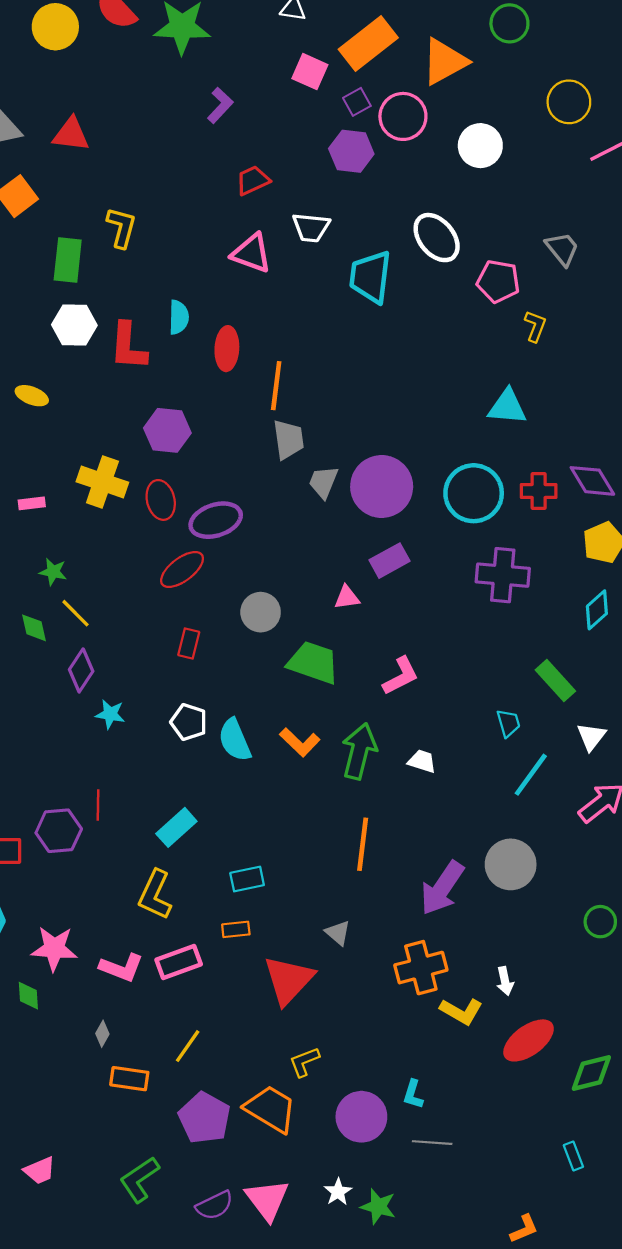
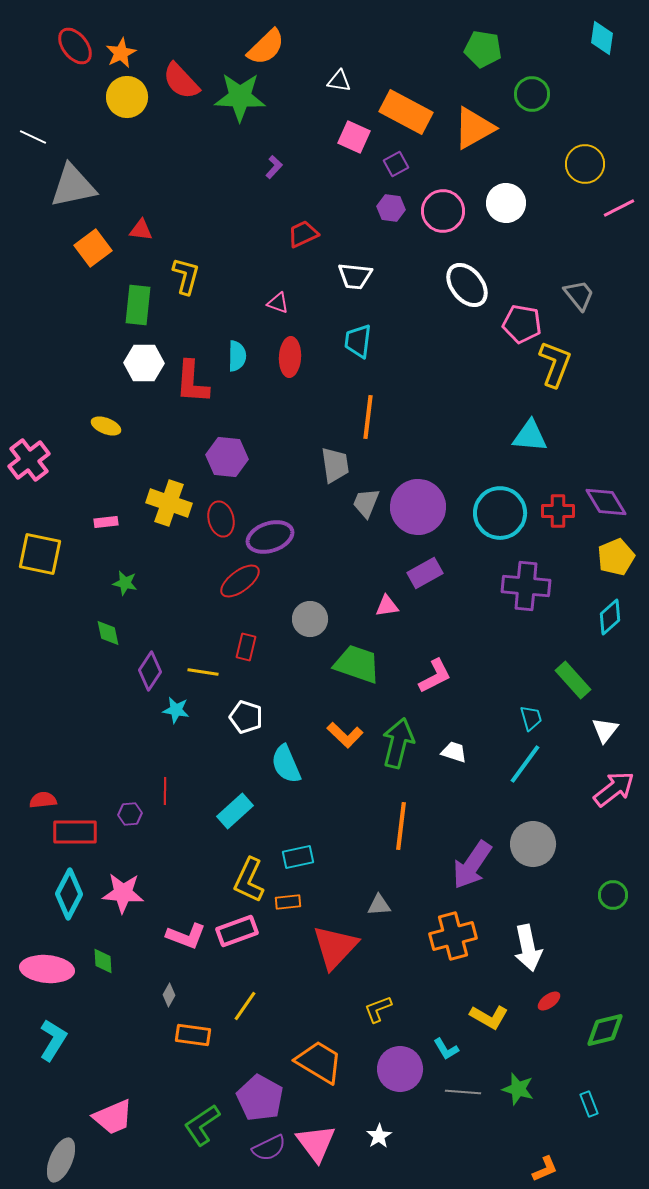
orange rectangle: (368, 44) -> (406, 112), turned 66
purple L-shape: (220, 105) -> (274, 167), size x0.7
pink circle: (403, 116) -> (443, 211), moved
red triangle: (71, 134) -> (141, 230), moved, size x0.7
purple hexagon: (351, 151) -> (391, 208), size x0.7
pink triangle: (252, 253) -> (278, 303), moved, size x0.6
cyan trapezoid: (370, 277) -> (358, 341), moved, size x0.7
yellow L-shape: (535, 326) -> (555, 364), size x1.6
red ellipse: (227, 349) -> (290, 357), moved
orange line: (276, 386) -> (368, 417), moved
yellow line: (75, 613) -> (203, 672), moved, turned -36
cyan semicircle: (235, 740) -> (286, 764), moved
cyan line: (531, 775) -> (525, 764), moved
purple hexagon: (59, 831) -> (130, 814), size x0.6
yellow L-shape: (155, 895) -> (249, 880), moved
gray triangle: (338, 933) -> (379, 905), turned -45
pink star: (54, 949) -> (123, 893), moved
white arrow: (505, 981) -> (528, 948), size x1.8
yellow L-shape: (461, 1011) -> (489, 1017), moved
red ellipse: (529, 1040) -> (549, 1001), size x0.5
yellow L-shape: (304, 1062) -> (378, 1009), moved
cyan L-shape: (413, 1094) -> (446, 1049), turned -48
purple pentagon: (204, 1118) -> (260, 1098), moved
pink trapezoid: (40, 1171) -> (113, 1117), size x1.4
green star: (378, 1206) -> (518, 1089), moved

